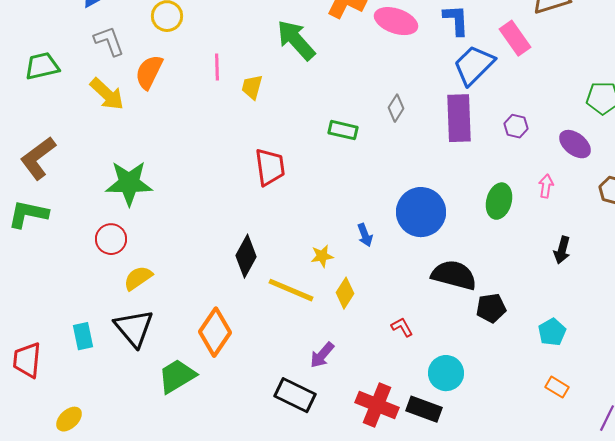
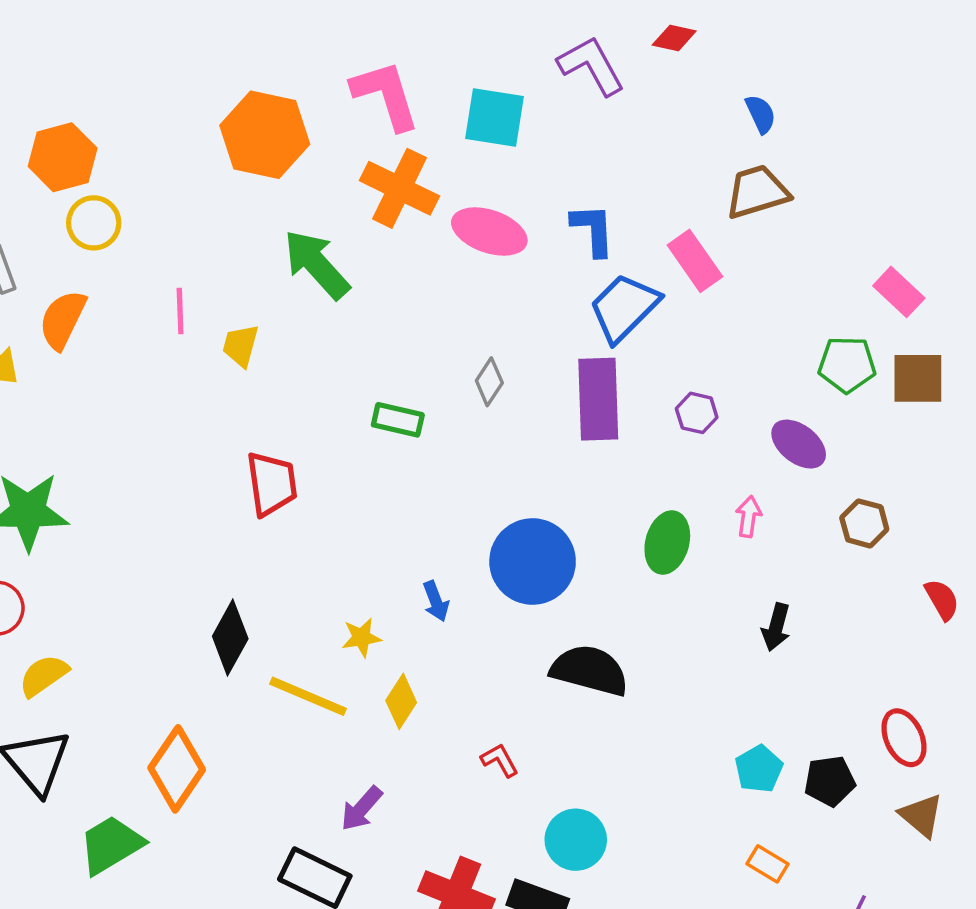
black pentagon: (491, 308) -> (830, 781), moved

